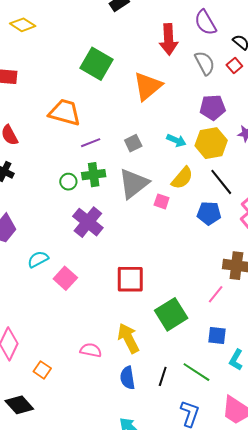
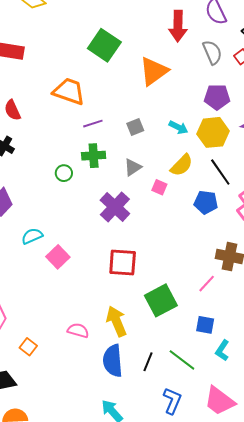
green circle: (68, 182) -> (64, 173), moved
gray triangle: (133, 184) -> (133, 167), size x0.6
purple cross: (88, 222) -> (115, 207), moved
blue semicircle: (127, 378) -> (113, 361), size x1.4

